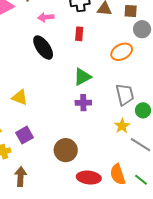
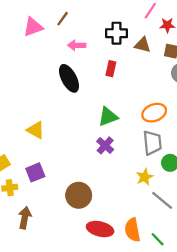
orange ellipse: (122, 52) -> (154, 113), moved
purple cross: (83, 103) -> (105, 145), turned 35

